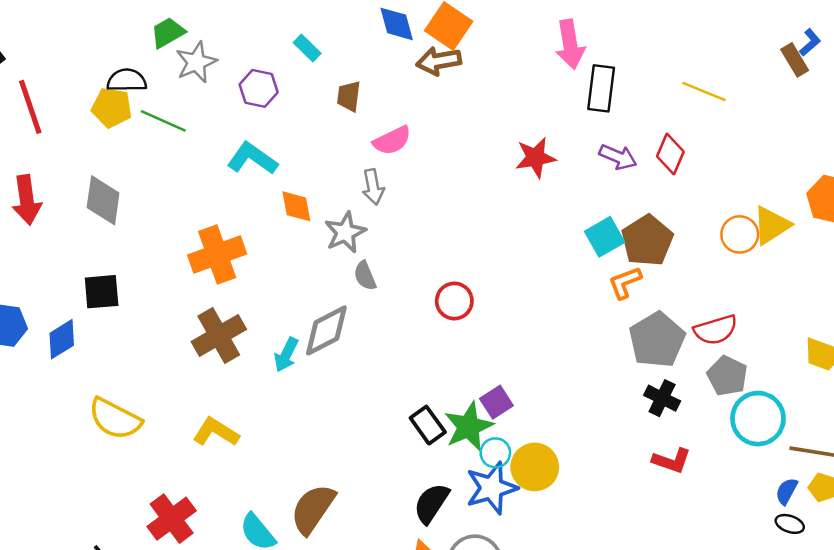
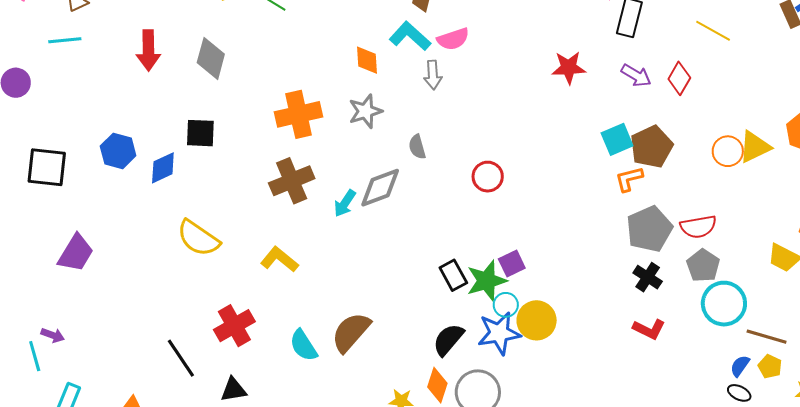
cyan L-shape: (252, 158) -> (410, 36), moved
orange diamond: (296, 206) -> (367, 60), moved
gray star: (345, 232) -> (365, 111), moved

